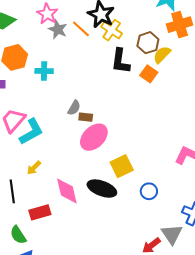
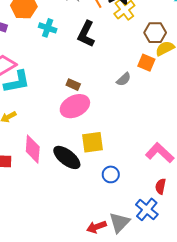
black L-shape: (120, 61) -> (86, 34), moved
orange square: (149, 74) -> (146, 63), turned -30
gray semicircle: (74, 108) -> (124, 79), moved

